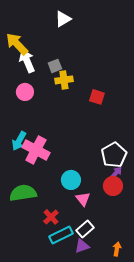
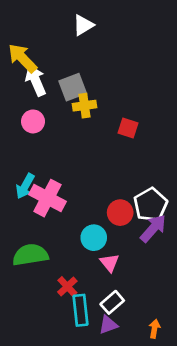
gray square: (55, 66) -> (73, 87), size x1.5
purple arrow: (116, 173) -> (153, 228), size x1.6
red circle: (113, 186) -> (120, 213), moved
cyan rectangle: (61, 235) -> (81, 310), turned -70

